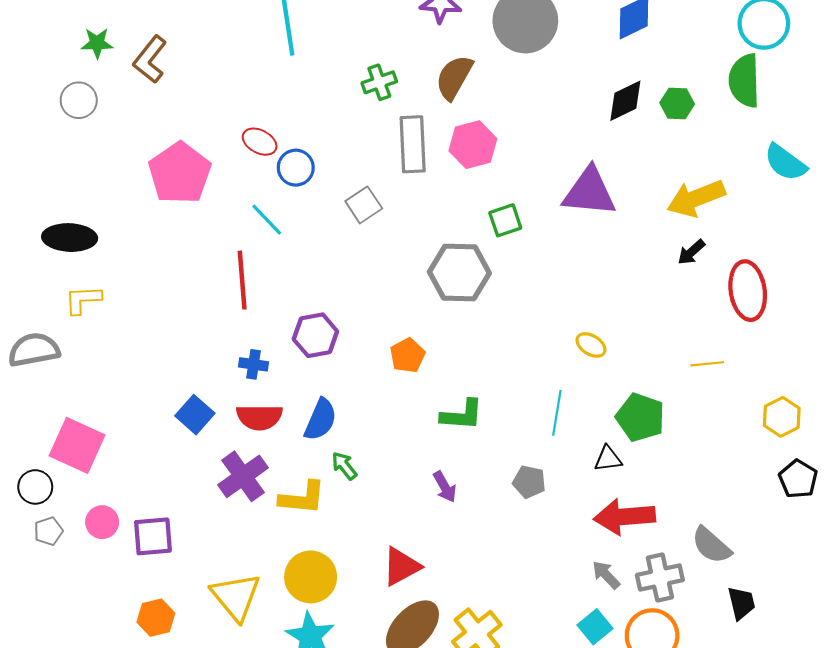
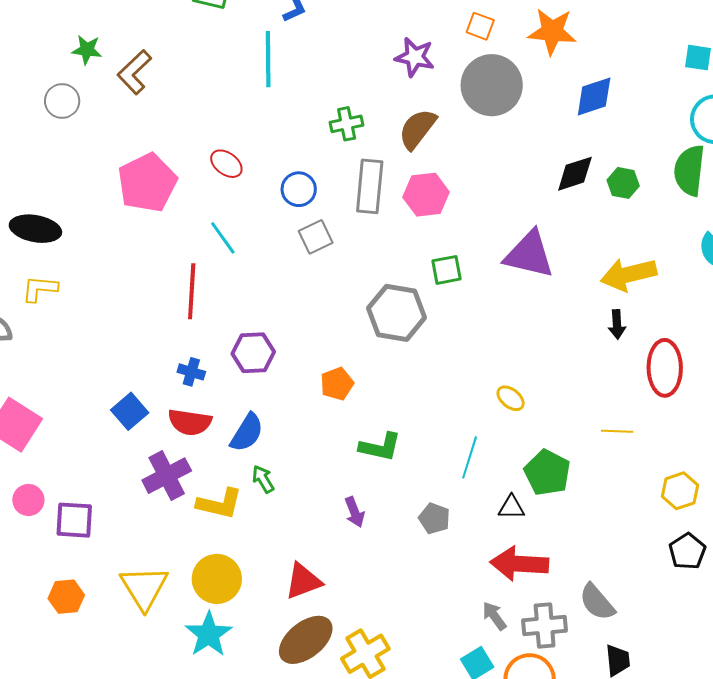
blue circle: (296, 168) -> (299, 189), moved
black arrow: (691, 252) -> (617, 324), turned -60

